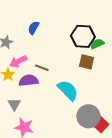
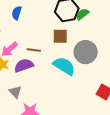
brown square: (87, 62) -> (60, 36), moved
gray circle: (88, 116) -> (86, 52), moved

